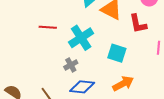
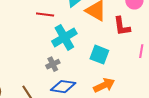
red line: (48, 27) -> (45, 14), moved

